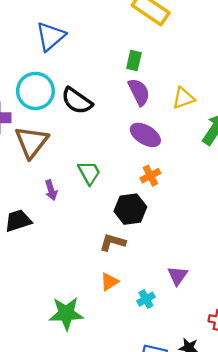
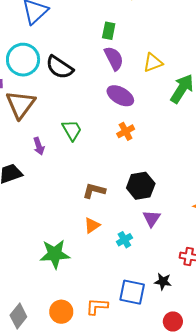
black hexagon: (130, 209) -> (141, 186), moved

